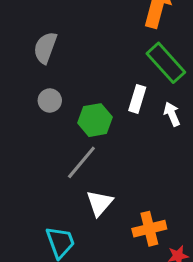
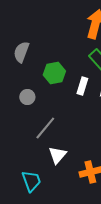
gray circle: (50, 100) -> (27, 97), moved
green hexagon: (95, 120) -> (54, 73), moved

